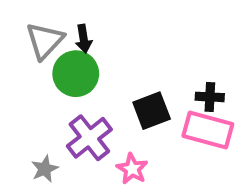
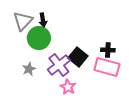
black square: (152, 111) -> (78, 57), turned -30
purple cross: (89, 138) -> (59, 65), moved
gray star: (45, 169) -> (29, 69), moved

